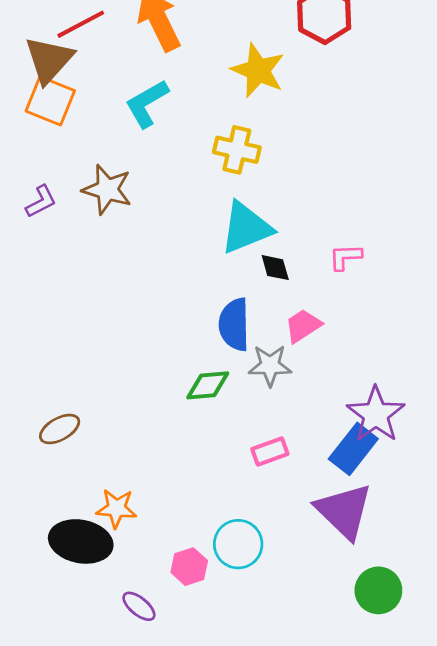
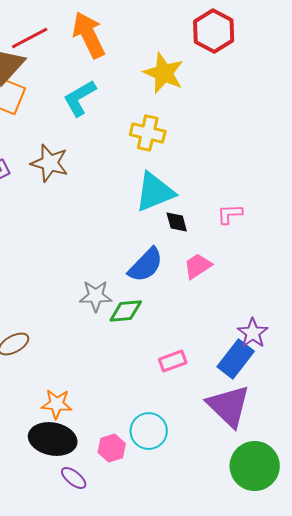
blue semicircle: (234, 324) -> (146, 265), turned -135
gray star: (270, 365) -> (96, 296), moved
purple star: (376, 414) -> (253, 333), size x0.7
black ellipse: (81, 541) -> (53, 439), moved
green circle: (378, 590) -> (255, 466), size x1.4

